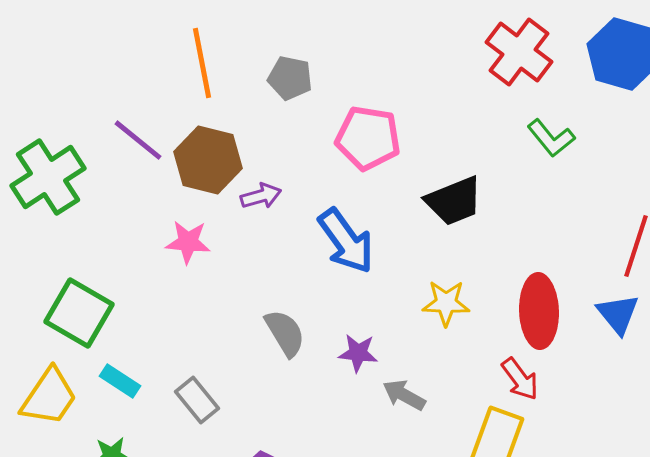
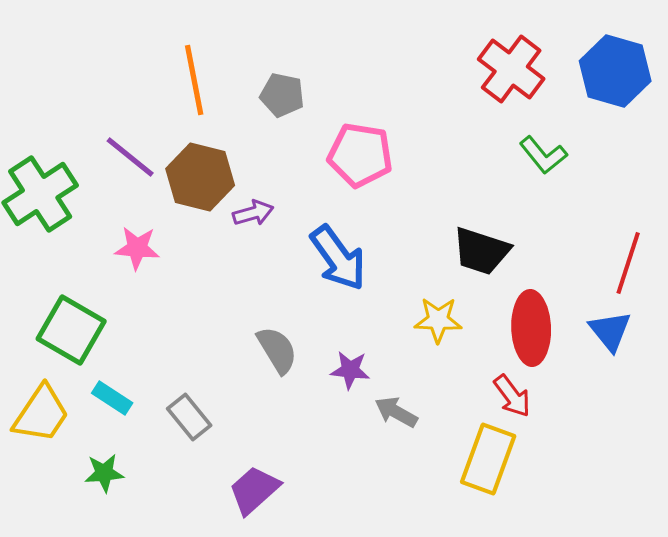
black trapezoid: (454, 201) -> (481, 251), moved, turned 40
pink star: (188, 242) -> (137, 248), moved

